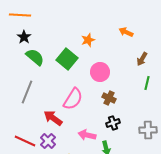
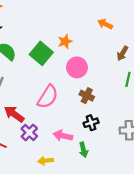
orange star: (88, 40) -> (65, 41), moved
red arrow: (53, 118) -> (14, 114), moved
purple cross: (48, 141) -> (29, 132), moved

